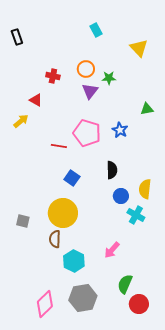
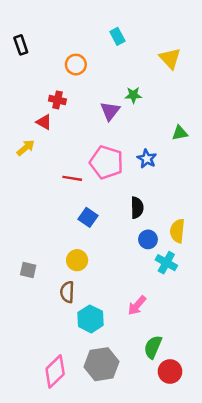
orange circle: (86, 69) -> (76, 65), moved
red cross: (53, 76) -> (57, 100), moved
yellow circle: (63, 213) -> (77, 260), size x0.6

